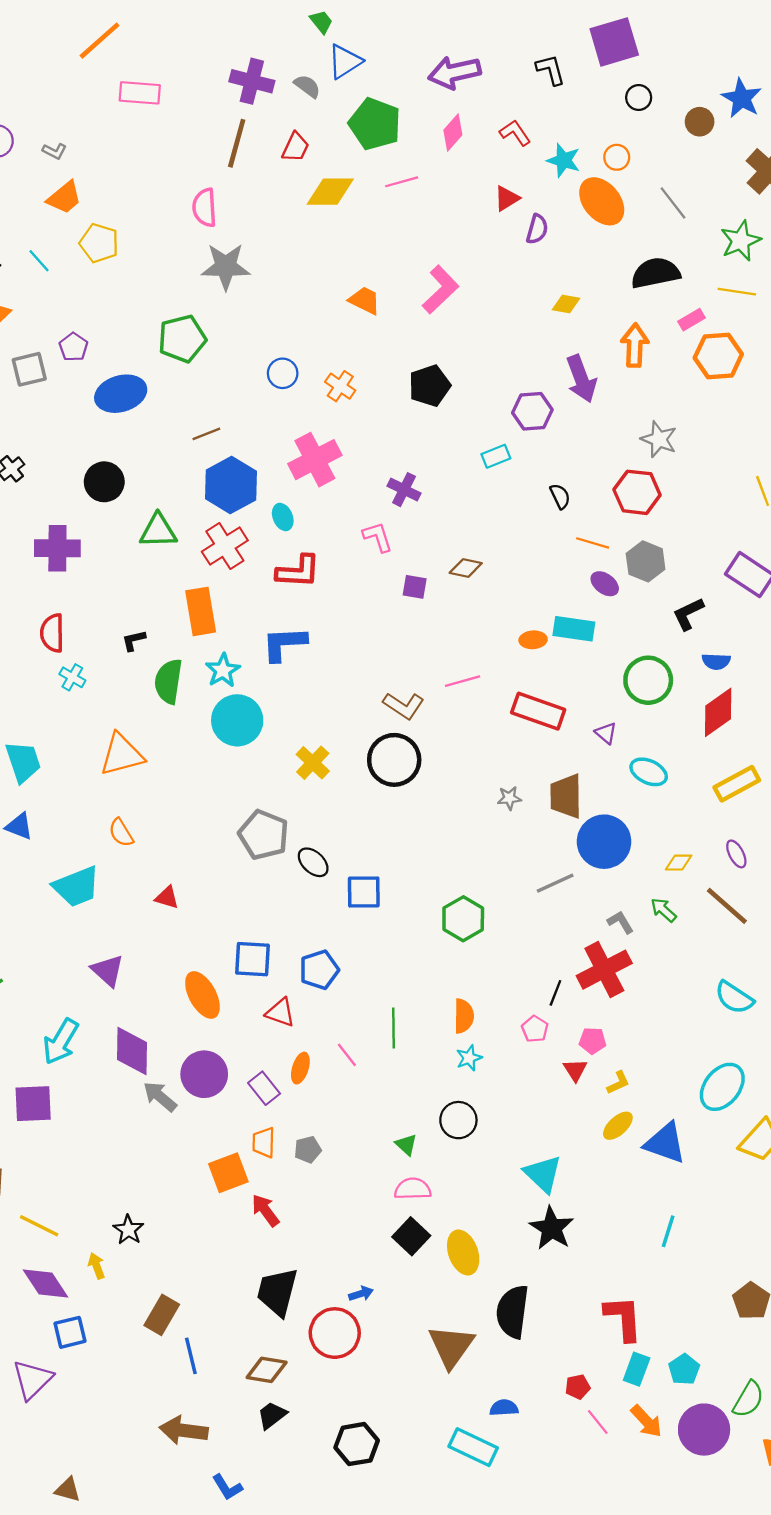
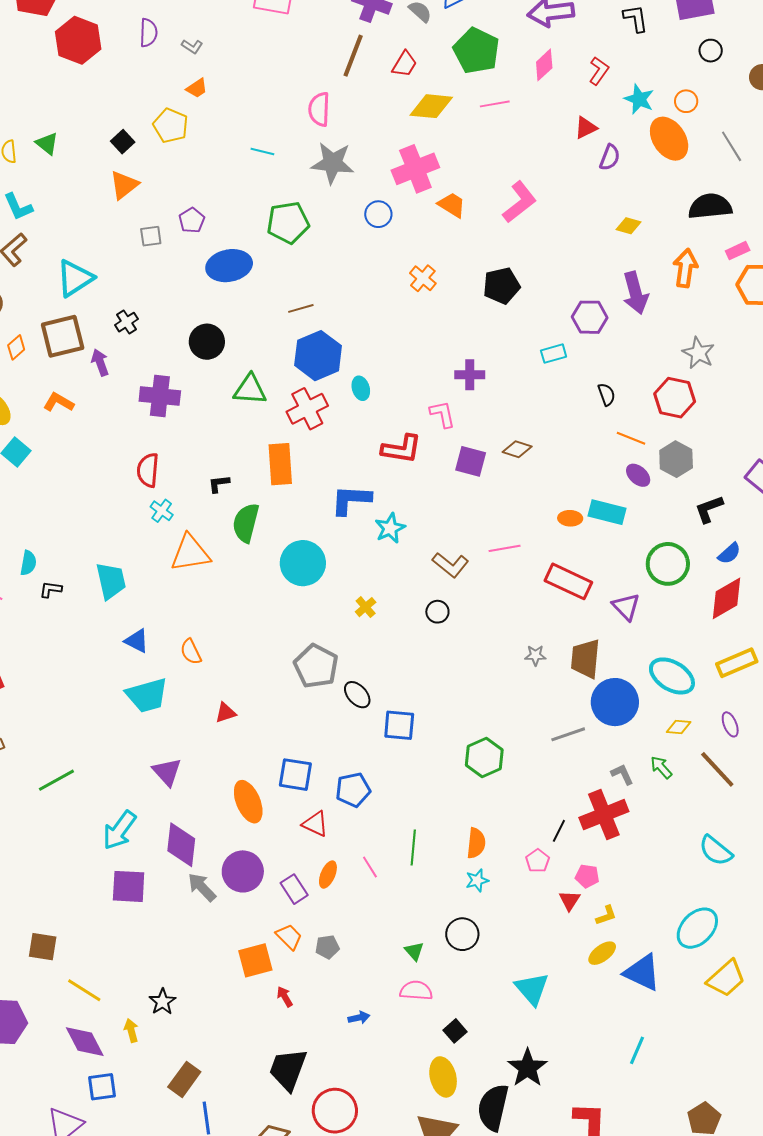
red L-shape: (515, 133) -> (599, 71), turned 64
orange trapezoid: (64, 198) -> (197, 88), size x0.7
yellow pentagon: (99, 243) -> (171, 126), moved
cyan line: (39, 261) -> (262, 151), moved, turned -40
gray square: (29, 369) -> (151, 236), size x0.7
blue circle: (283, 373) -> (378, 214), moved
pink cross: (315, 460) -> (415, 169), moved
purple cross: (404, 490) -> (470, 375), turned -32
red L-shape: (298, 571) -> (402, 449), moved
purple square: (415, 587) -> (471, 461), size x1.4
blue semicircle: (716, 661) -> (729, 553), turned -50
cyan star: (223, 670) -> (390, 528), moved
purple triangle: (606, 733) -> (626, 607), size x1.4
orange triangle: (122, 755) -> (190, 553), moved
black circle: (394, 760) -> (437, 612), size x0.5
yellow cross: (313, 763) -> (366, 607), size x0.7
cyan ellipse: (649, 772) -> (672, 676), moved, size x1.4
blue triangle: (19, 826) -> (137, 641), moved
red triangle: (167, 897) -> (226, 713), turned -40
purple square: (33, 1104) -> (129, 886), moved
orange trapezoid: (264, 1142) -> (289, 937), turned 128
red arrow: (265, 1210) -> (285, 997), size x0.7
black star: (552, 1228) -> (528, 1068), moved
black square: (411, 1236) -> (455, 1031), moved, size x0.7
yellow ellipse: (463, 1252) -> (443, 1077), moved
blue arrow: (361, 1294) -> (359, 1018), moved

